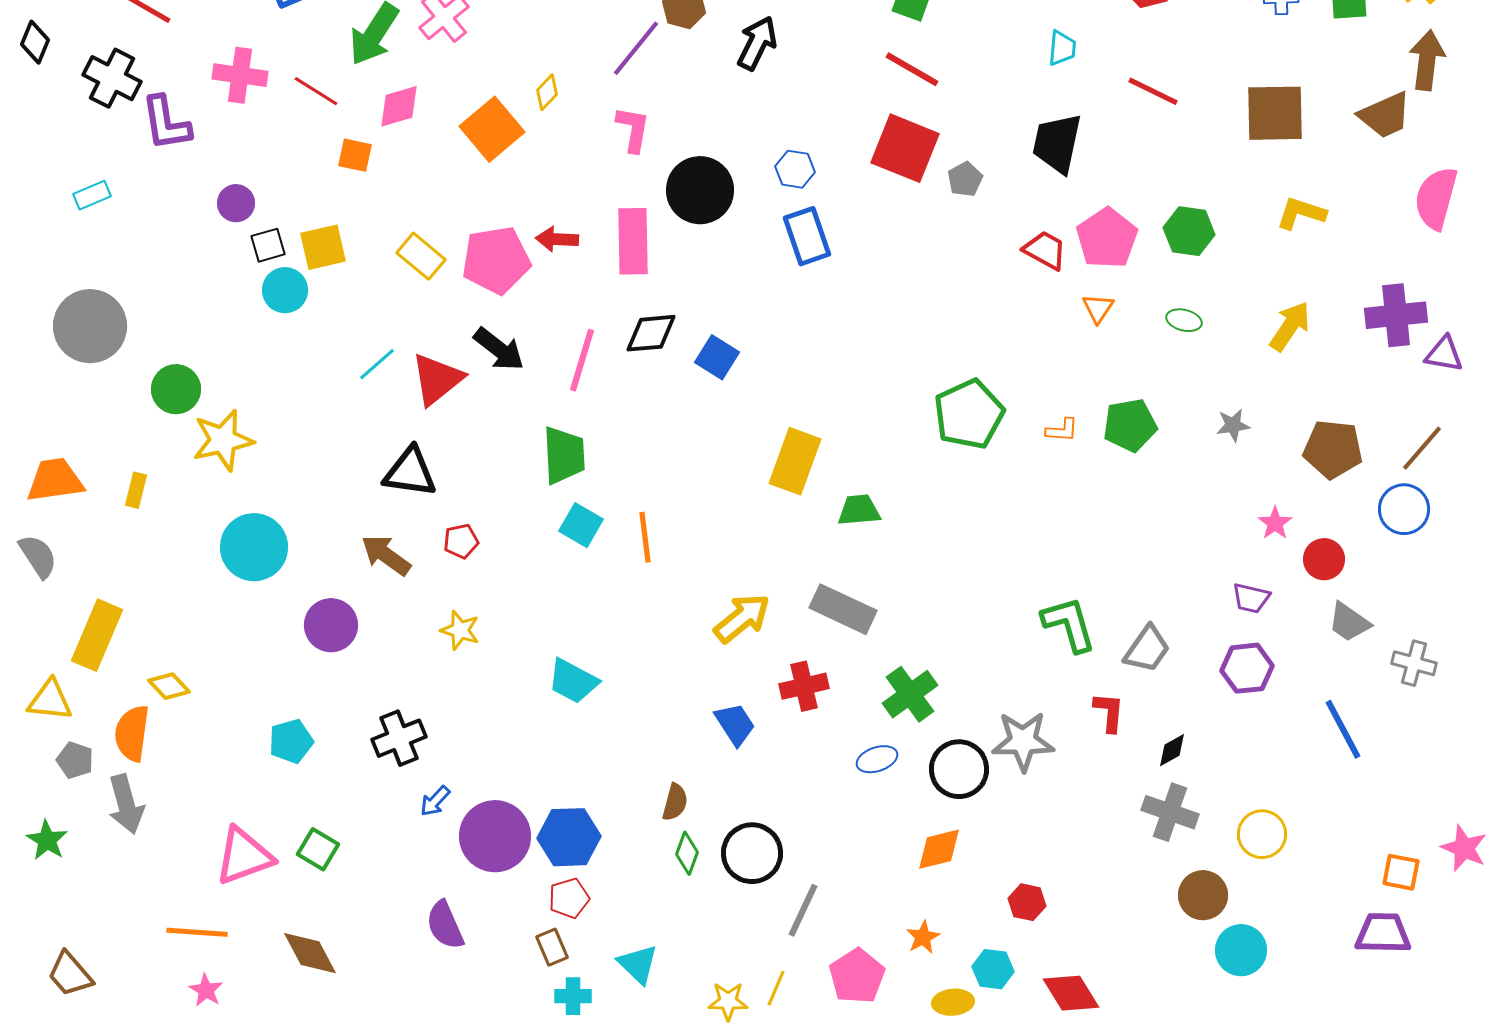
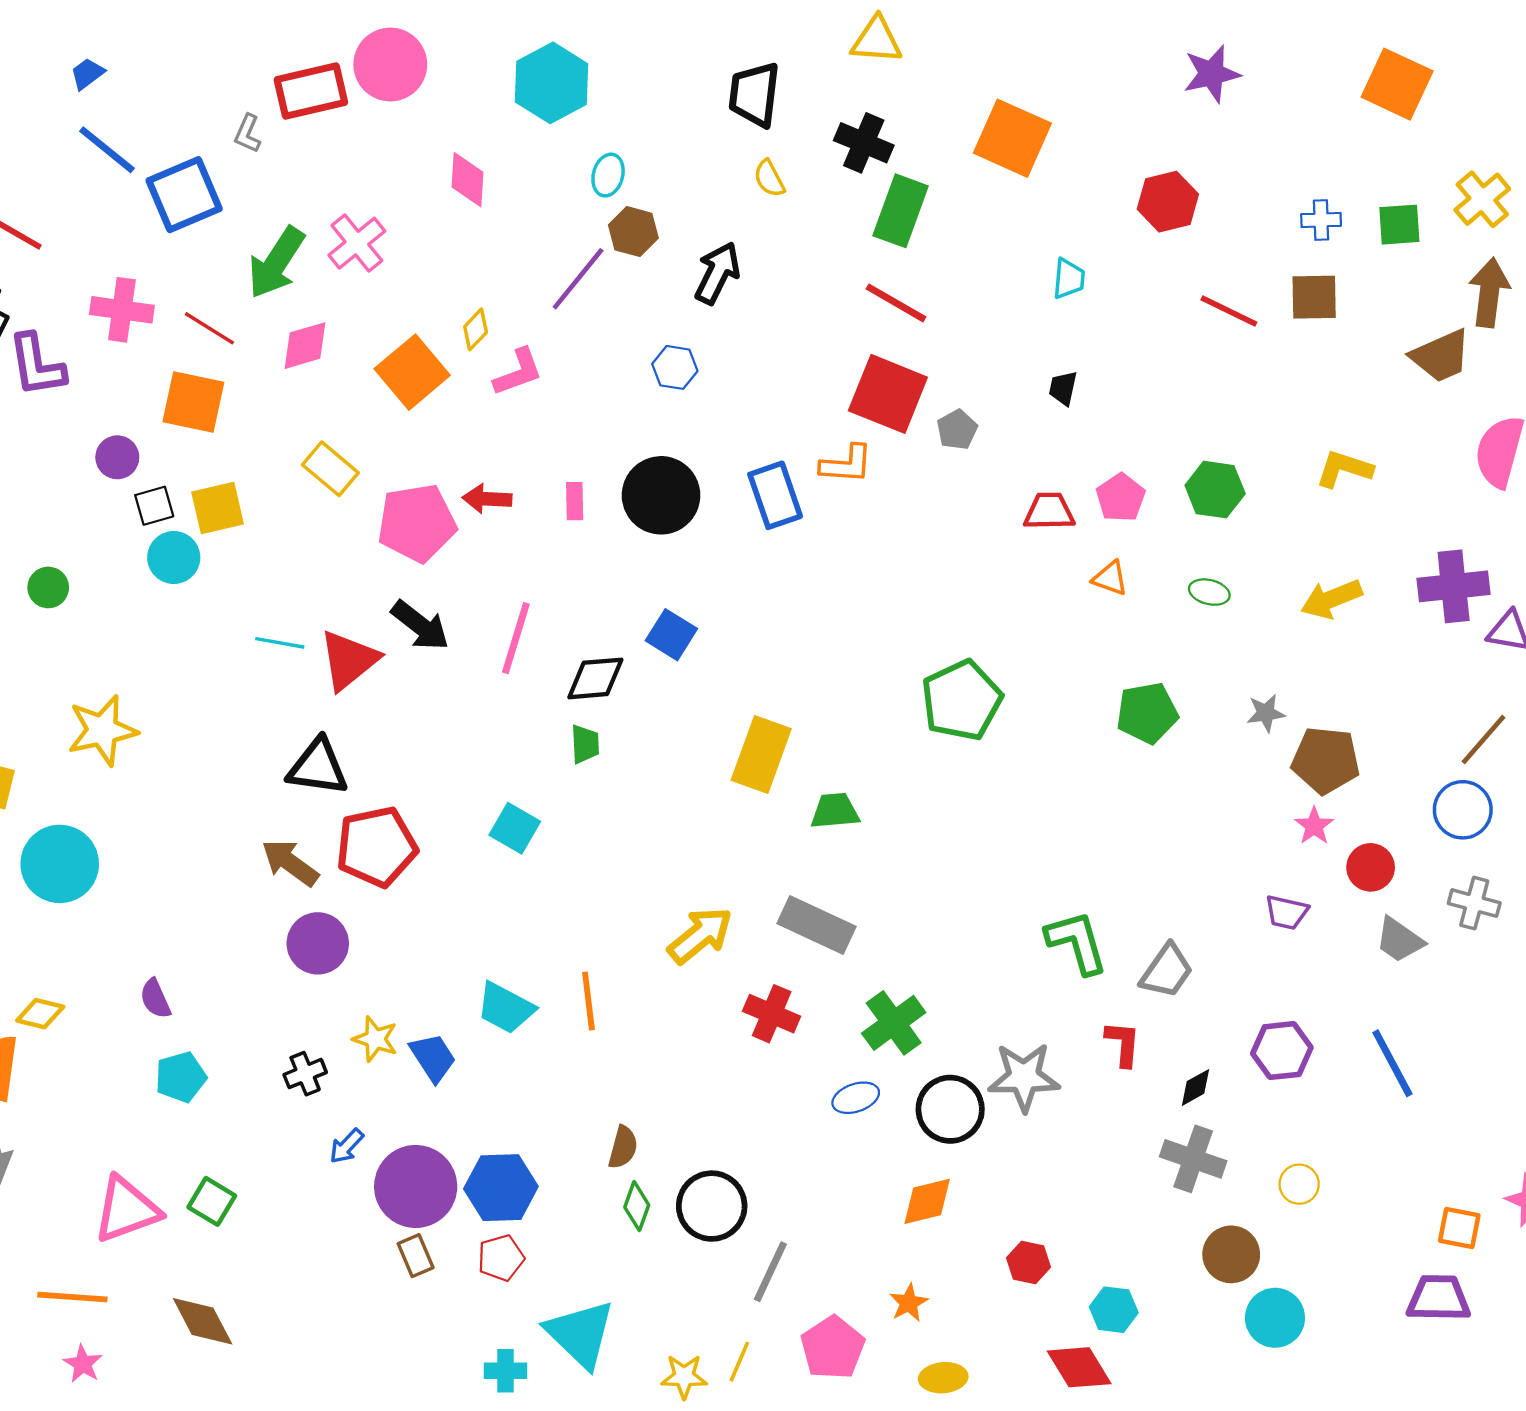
red line: (1153, 91) -> (1229, 311), moved
brown square: (1275, 113) -> (1314, 297), moved, size x0.7
pink L-shape: (633, 129) -> (518, 372), moved, turned 60
black trapezoid: (1057, 143) -> (1063, 388), size x0.5
orange square: (355, 155) -> (193, 402), moved, size x1.6
blue hexagon: (795, 169) -> (675, 367), moved
black circle: (700, 190) -> (661, 495), moved
pink pentagon: (1107, 238) -> (1121, 498), size x0.7
pink rectangle: (633, 241) -> (575, 501), size x0.5
red trapezoid: (1045, 250) -> (1049, 511), turned -30
yellow rectangle: (421, 256) -> (330, 469), moved
orange triangle: (1098, 308) -> (1110, 578), turned -44
yellow arrow: (1290, 326) -> (1331, 599), turned -146
black diamond: (651, 333) -> (595, 678), moved
cyan line: (377, 364) -> (280, 643), turned 51
green circle: (176, 389) -> (48, 587), moved, size x0.7
orange L-shape: (1062, 430) -> (846, 464), moved, size x1.4
brown pentagon: (1333, 449) -> (1326, 760), moved
green trapezoid: (564, 455) -> (585, 744), moved, size x0.6
orange line: (645, 537) -> (588, 1001), moved
red pentagon: (461, 541) -> (376, 847), size x2.0
cyan circle: (254, 547) -> (60, 864), moved
purple circle: (331, 625) -> (318, 943), moved
yellow star: (460, 630) -> (375, 1039), moved
gray cross: (1414, 663) -> (1474, 903), moved
purple hexagon: (1247, 668) -> (1282, 1051), moved
yellow diamond: (169, 686) -> (40, 1014), turned -33
red cross: (804, 686) -> (772, 1014), turned 36
blue trapezoid: (735, 724) -> (433, 1057), moved
black cross: (399, 738) -> (305, 1074), size x0.7
yellow circle: (1262, 834) -> (1299, 1184), size x0.7
purple semicircle: (445, 925) -> (155, 999), moved, size x0.7
brown rectangle: (552, 947) -> (416, 1256), moved
cyan triangle: (638, 964) -> (580, 1334), size x1.5
cyan hexagon: (993, 969) -> (1114, 1310), moved

